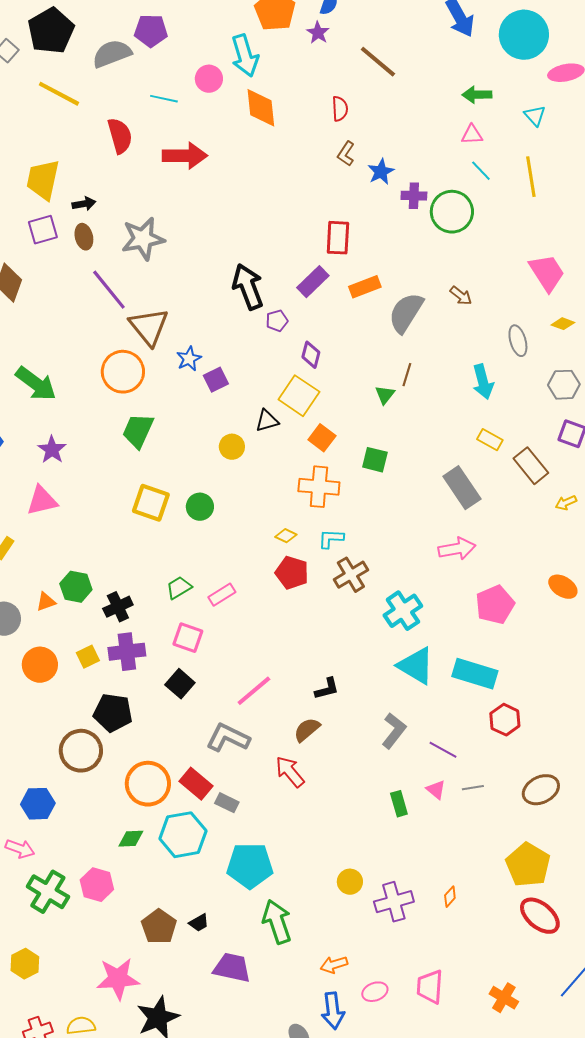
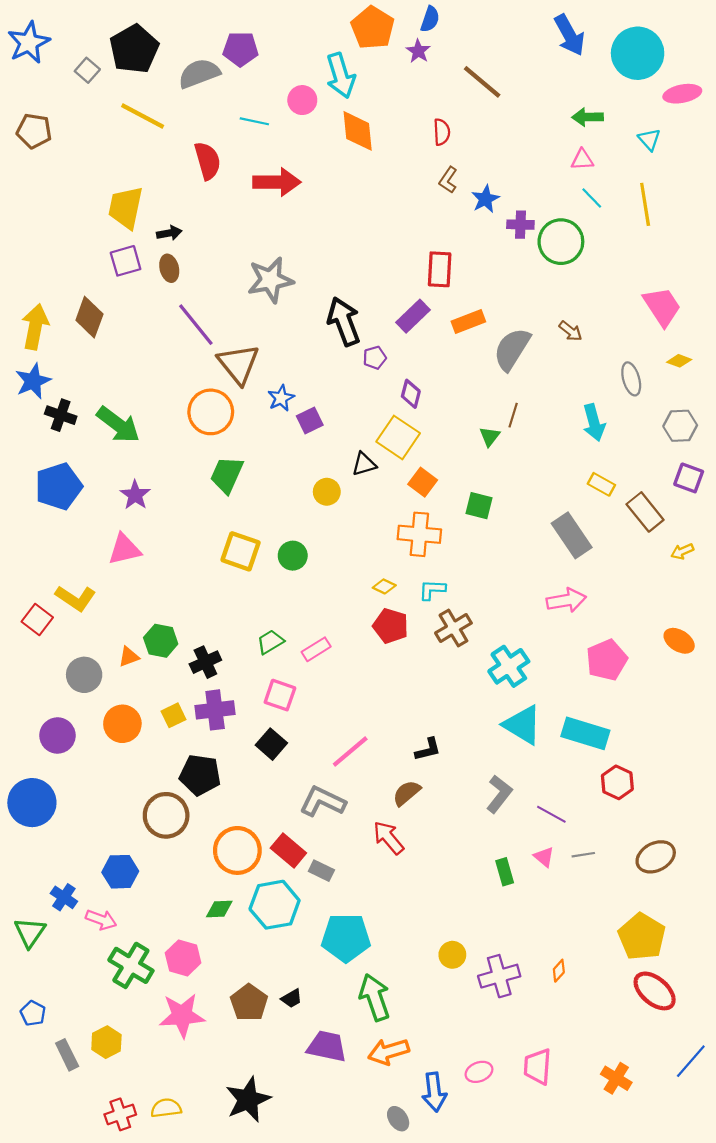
gray star: (143, 239) -> (270, 280), moved
orange arrow: (334, 965) -> (389, 1052), moved, size x1.4
pink star: (118, 979) -> (182, 1015), moved

